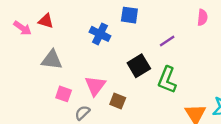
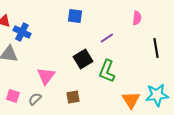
blue cross: (100, 34) -> (22, 32), moved
pink square: (64, 94) -> (13, 96), moved
brown square: (118, 101) -> (73, 97), moved, turned -32

